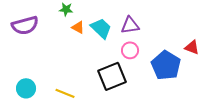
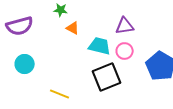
cyan trapezoid: (101, 28) -> (100, 46), moved, turned -30
cyan circle: (26, 88) -> (25, 64), moved

